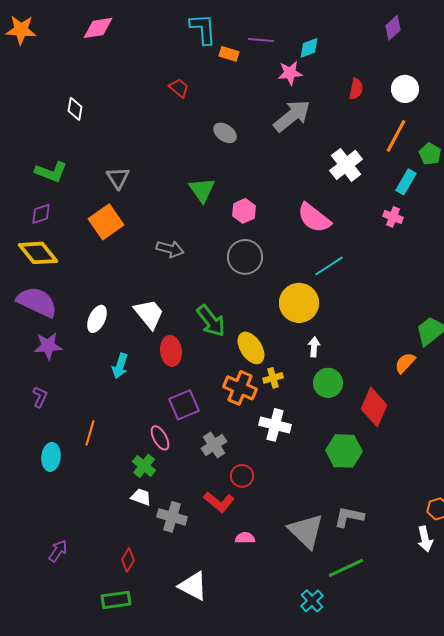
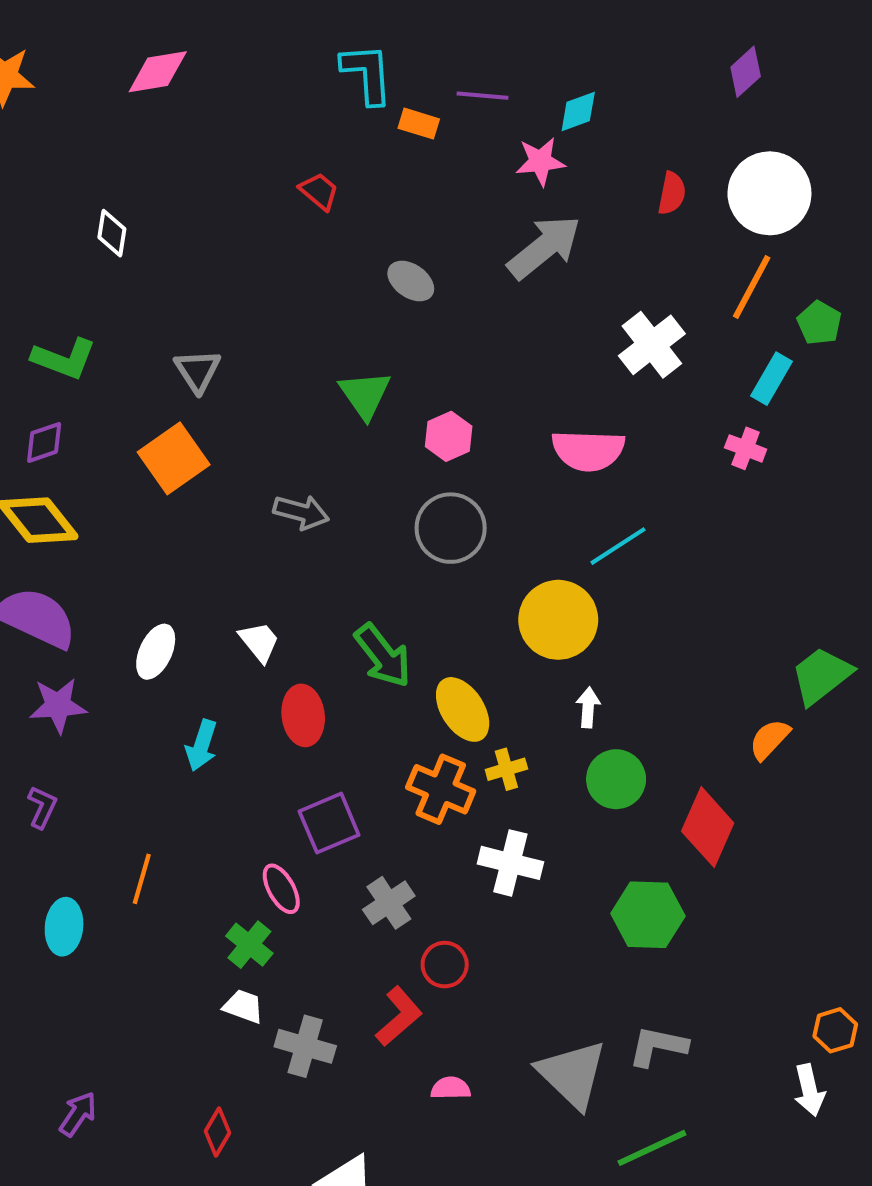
white circle: (405, 89) -> (769, 193), size x1.5
pink semicircle: (314, 218) -> (588, 450), turned -36
white trapezoid: (149, 314) -> (259, 642), size x0.7
red L-shape: (219, 502) -> (399, 1016), turned -80

